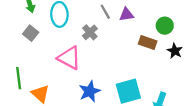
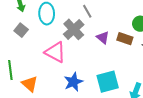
purple triangle: (126, 15) -> (103, 38), moved, turned 48
gray cross: (90, 32) -> (74, 29), size x1.5

